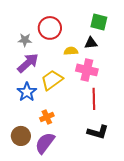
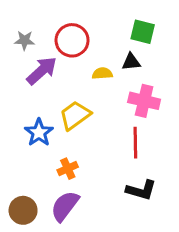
gray star: (25, 40) -> (24, 40), moved
purple arrow: (28, 63) -> (42, 71), moved
pink cross: (87, 70) -> (144, 101), moved
brown circle: (21, 136) -> (23, 210), moved

